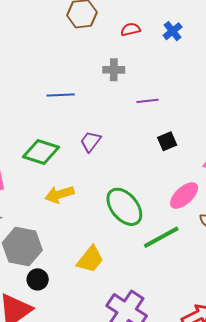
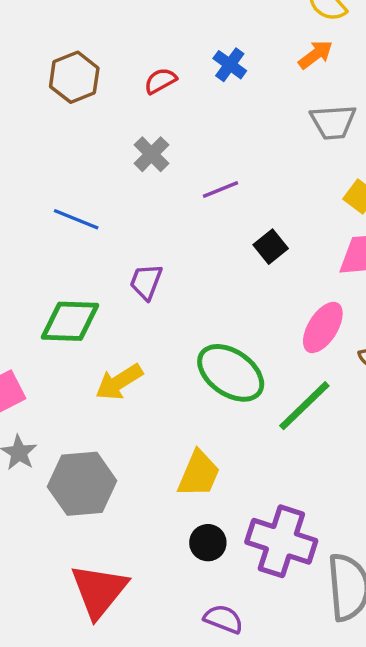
gray cross: (114, 70) -> (151, 154), turned -30
blue line: (61, 95) -> (76, 219), turned 40
black circle: (38, 279) -> (208, 543), moved

